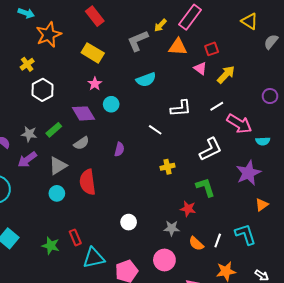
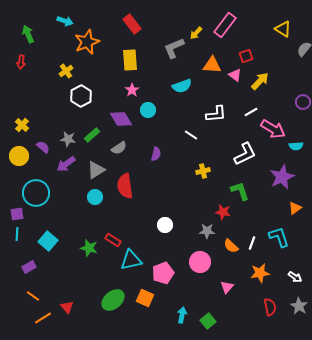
orange triangle: (178, 47) -> (212, 65), moved
yellow rectangle: (93, 53) -> (130, 60), turned 55
red rectangle: (75, 237) -> (113, 240), turned -35

